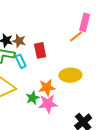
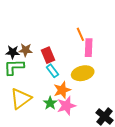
pink rectangle: (85, 22) -> (89, 48), moved
orange line: (76, 36) -> (80, 34), turned -64
cyan rectangle: (21, 61) -> (52, 71), moved

